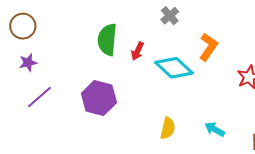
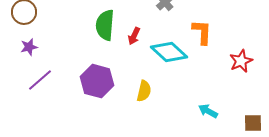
orange L-shape: (208, 47) -> (202, 32), turned -32
yellow semicircle: (168, 128) -> (144, 91), moved

